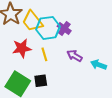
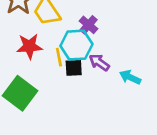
cyan hexagon: (48, 28) -> (76, 45), moved
black square: (41, 81) -> (74, 68), moved

